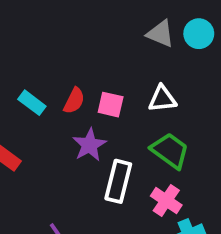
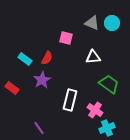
pink square: (111, 105) -> (66, 38), moved
purple star: (89, 145) -> (42, 80), moved
green trapezoid: (170, 151) -> (109, 84), moved

